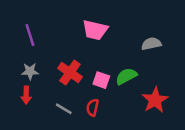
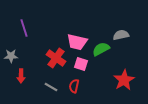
pink trapezoid: (95, 30) -> (77, 42), moved
gray star: (30, 71) -> (11, 56), moved
green semicircle: (126, 76) -> (101, 49), moved

